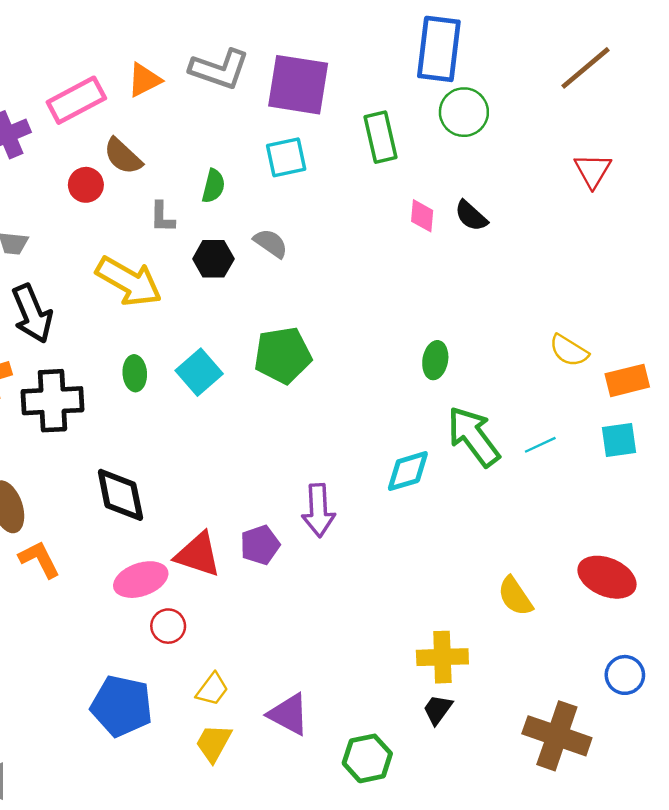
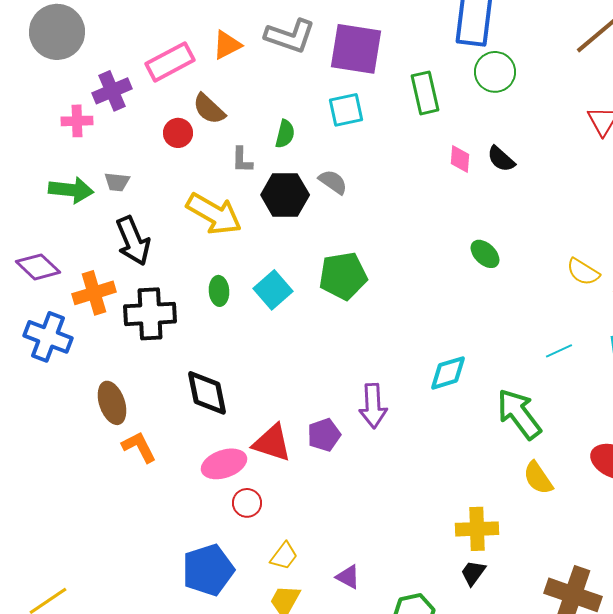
black hexagon: (213, 259) -> (285, 195), size x1.4
green ellipse: (435, 360) -> (485, 254), moved, turned -56
green arrow: (473, 436) -> (519, 414), moved
blue pentagon: (122, 706) -> (208, 570), turned -30
purple triangle: (289, 714) -> (348, 577), size x0.7

